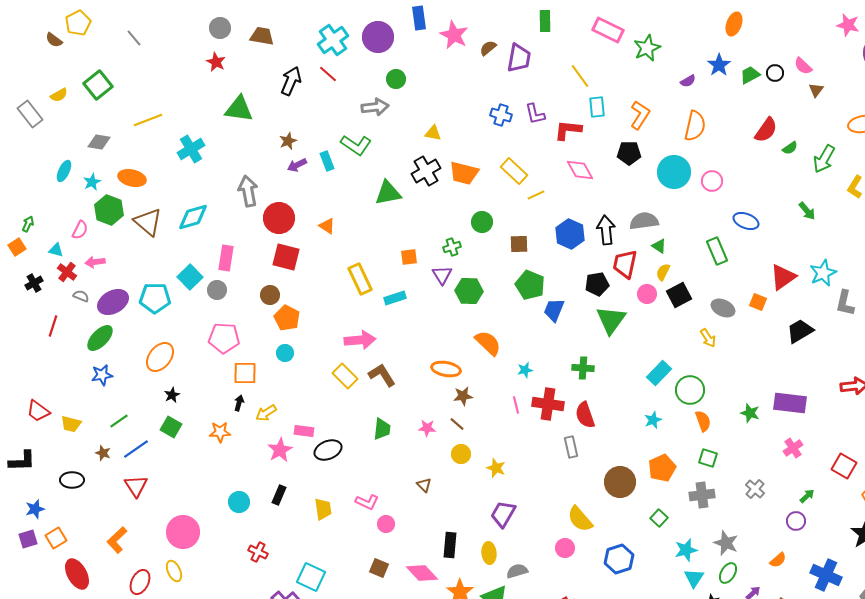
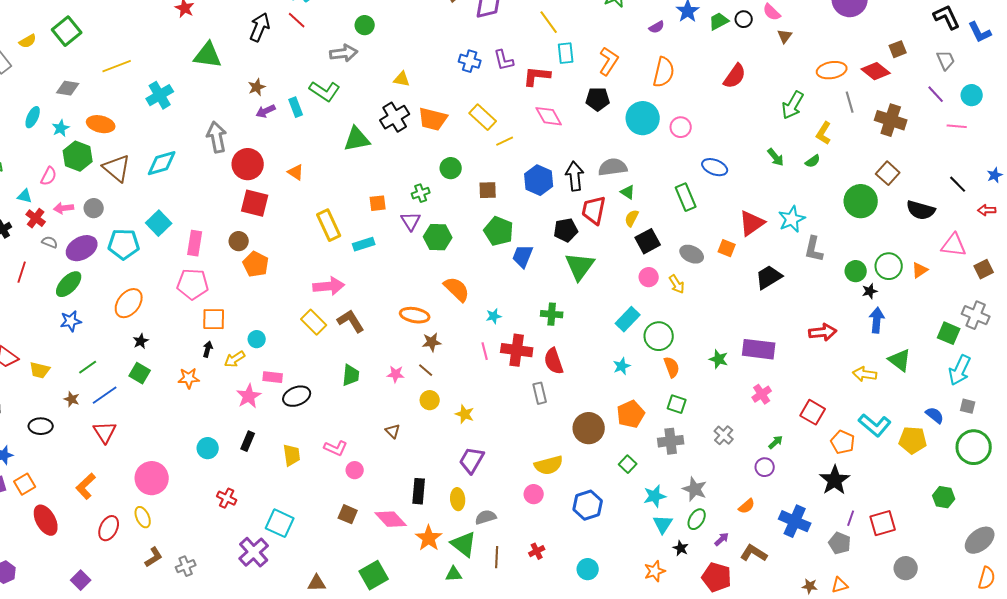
green semicircle: (790, 148) -> (813, 161), moved
pink rectangle: (226, 258) -> (195, 243), moved
gray circle: (217, 290) -> (94, 208), moved
pink circle: (647, 294) -> (649, 277), moved
cyan circle: (285, 353) -> (257, 339), moved
yellow semicircle: (580, 519) -> (549, 465), turned -64

